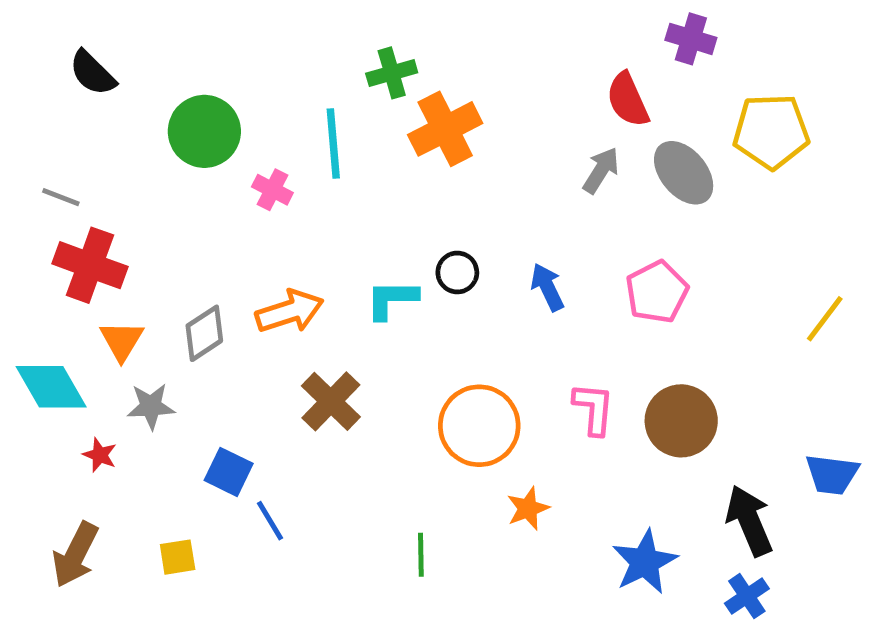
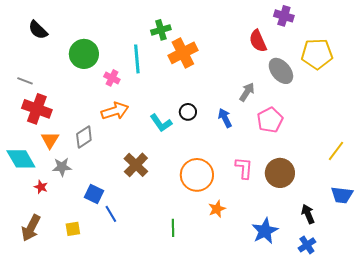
gray arrow: (601, 170) -> (247, 92), moved
cyan L-shape: (392, 299) -> (161, 123), turned -125
orange arrow: (289, 311) -> (115, 111), moved
yellow line: (825, 319) -> (336, 151), moved
black arrow: (749, 521) -> (308, 214), size x0.7

